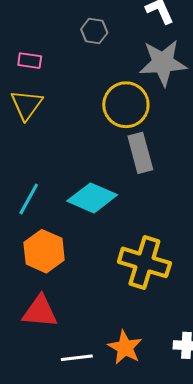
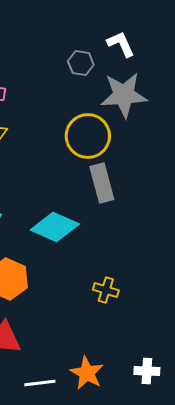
gray hexagon: (94, 31) -> (81, 63), moved
yellow cross: (144, 262) -> (106, 290), size x0.5

